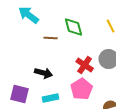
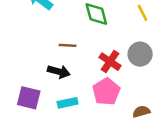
brown line: (51, 38) -> (68, 45), moved

